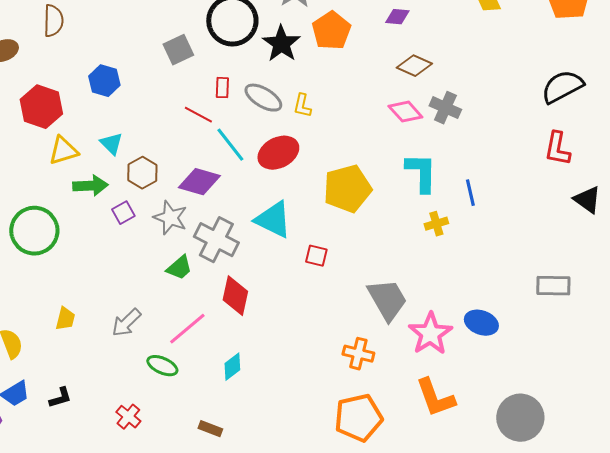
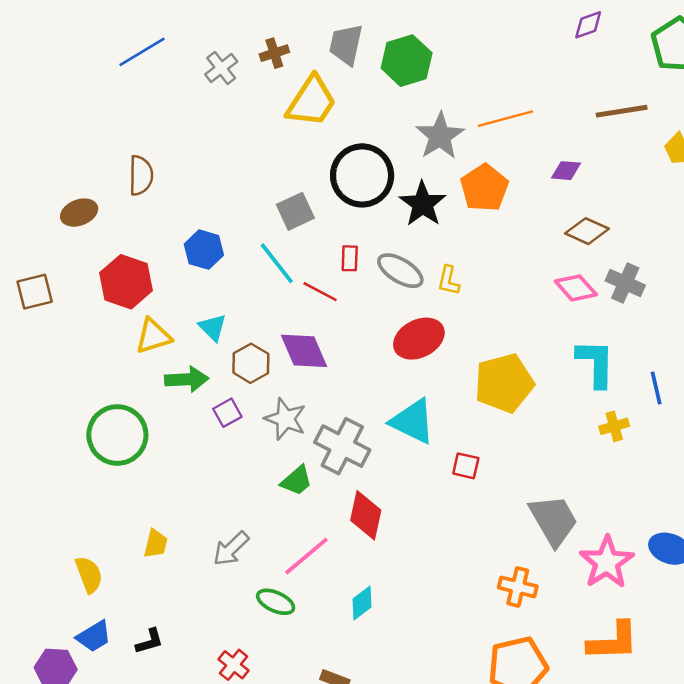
cyan line: (230, 145) -> (277, 263), moved
purple diamond: (199, 182) -> (304, 351), moved, turned 51
orange L-shape: (435, 398) -> (613, 641), turned -72

